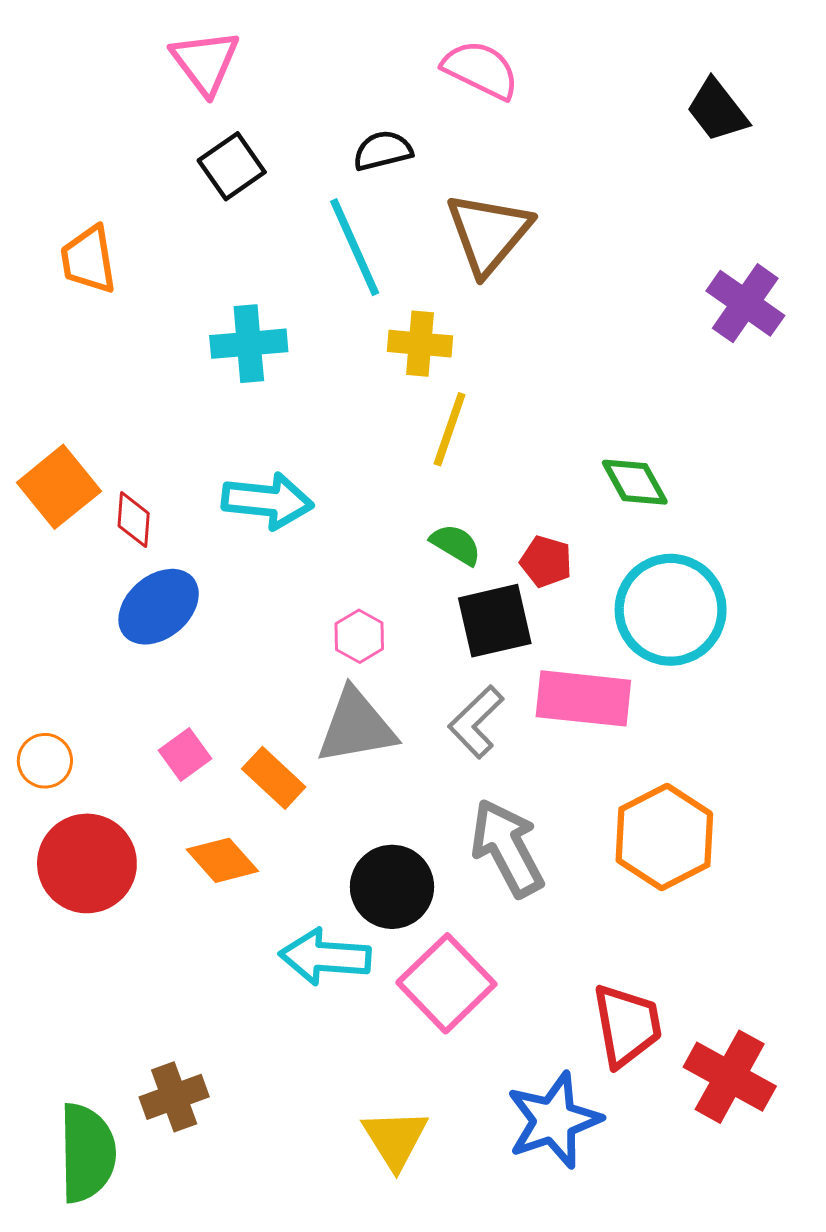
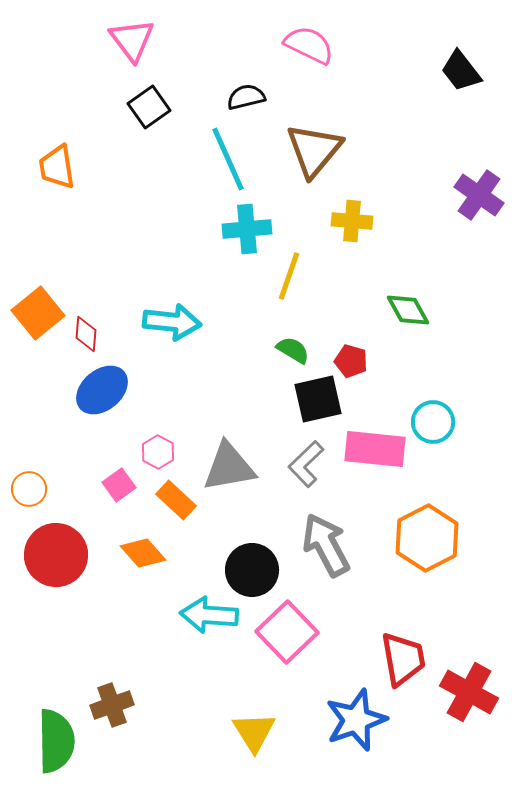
cyan cross: (249, 344) -> (247, 229), moved
yellow cross: (420, 344) -> (352, 221), moved
cyan circle: (671, 610) -> (433, 422), moved, size x0.6
pink hexagon: (359, 636) -> (158, 452), moved

